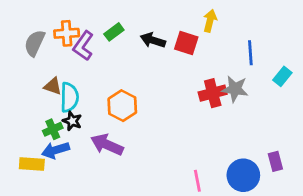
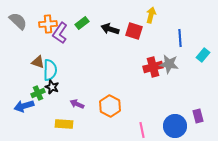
gray semicircle: (35, 43) -> (18, 21), moved, turned 108
orange hexagon: (122, 106) -> (110, 106), moved
purple arrow: (107, 145) -> (77, 104), size x0.6
blue arrow: (55, 150) -> (24, 106), moved
yellow rectangle: (32, 164) -> (64, 124), moved

